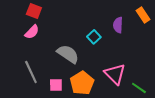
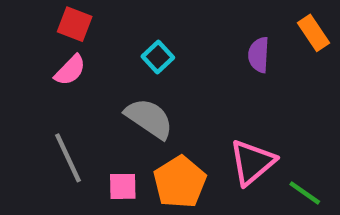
cyan square: (94, 37) -> (158, 57), moved
pink triangle: (115, 74) -> (252, 162), turned 35

